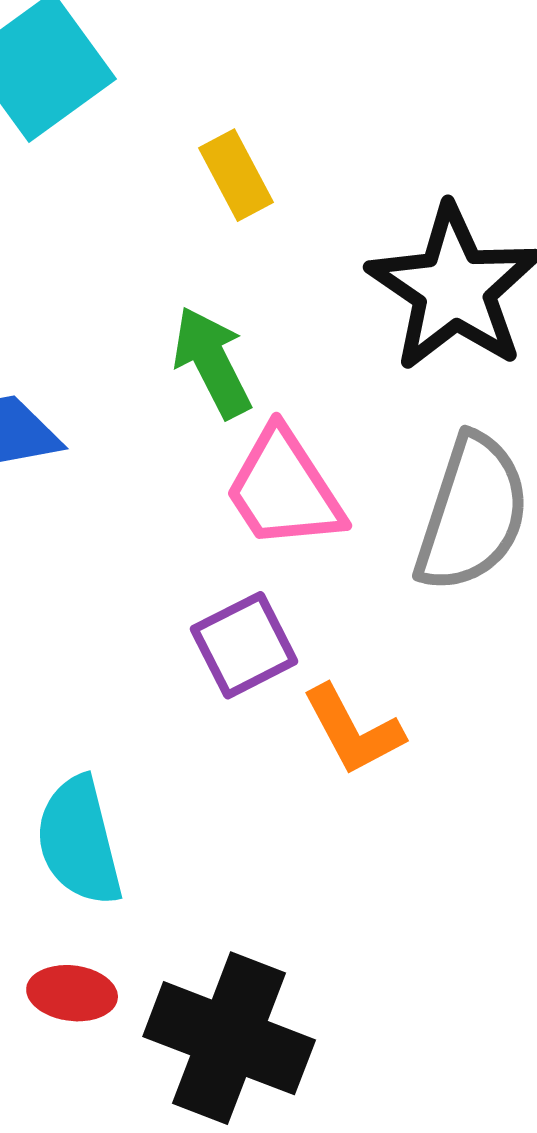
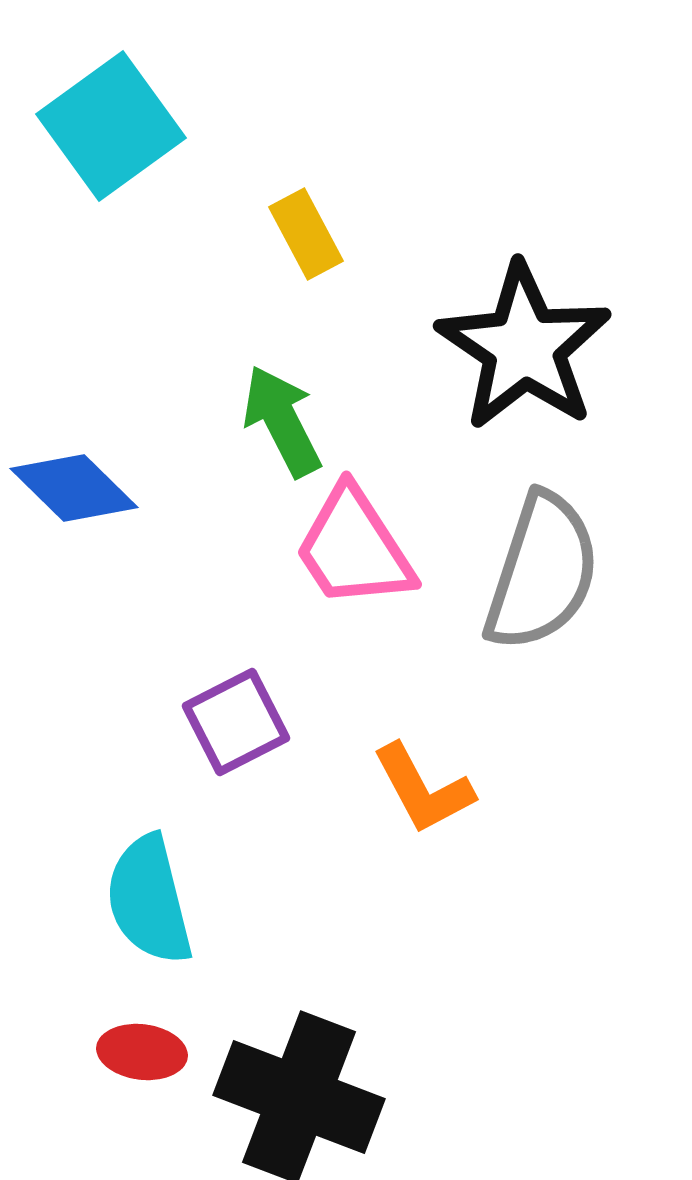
purple square: (244, 645) -> (236, 722), moved

